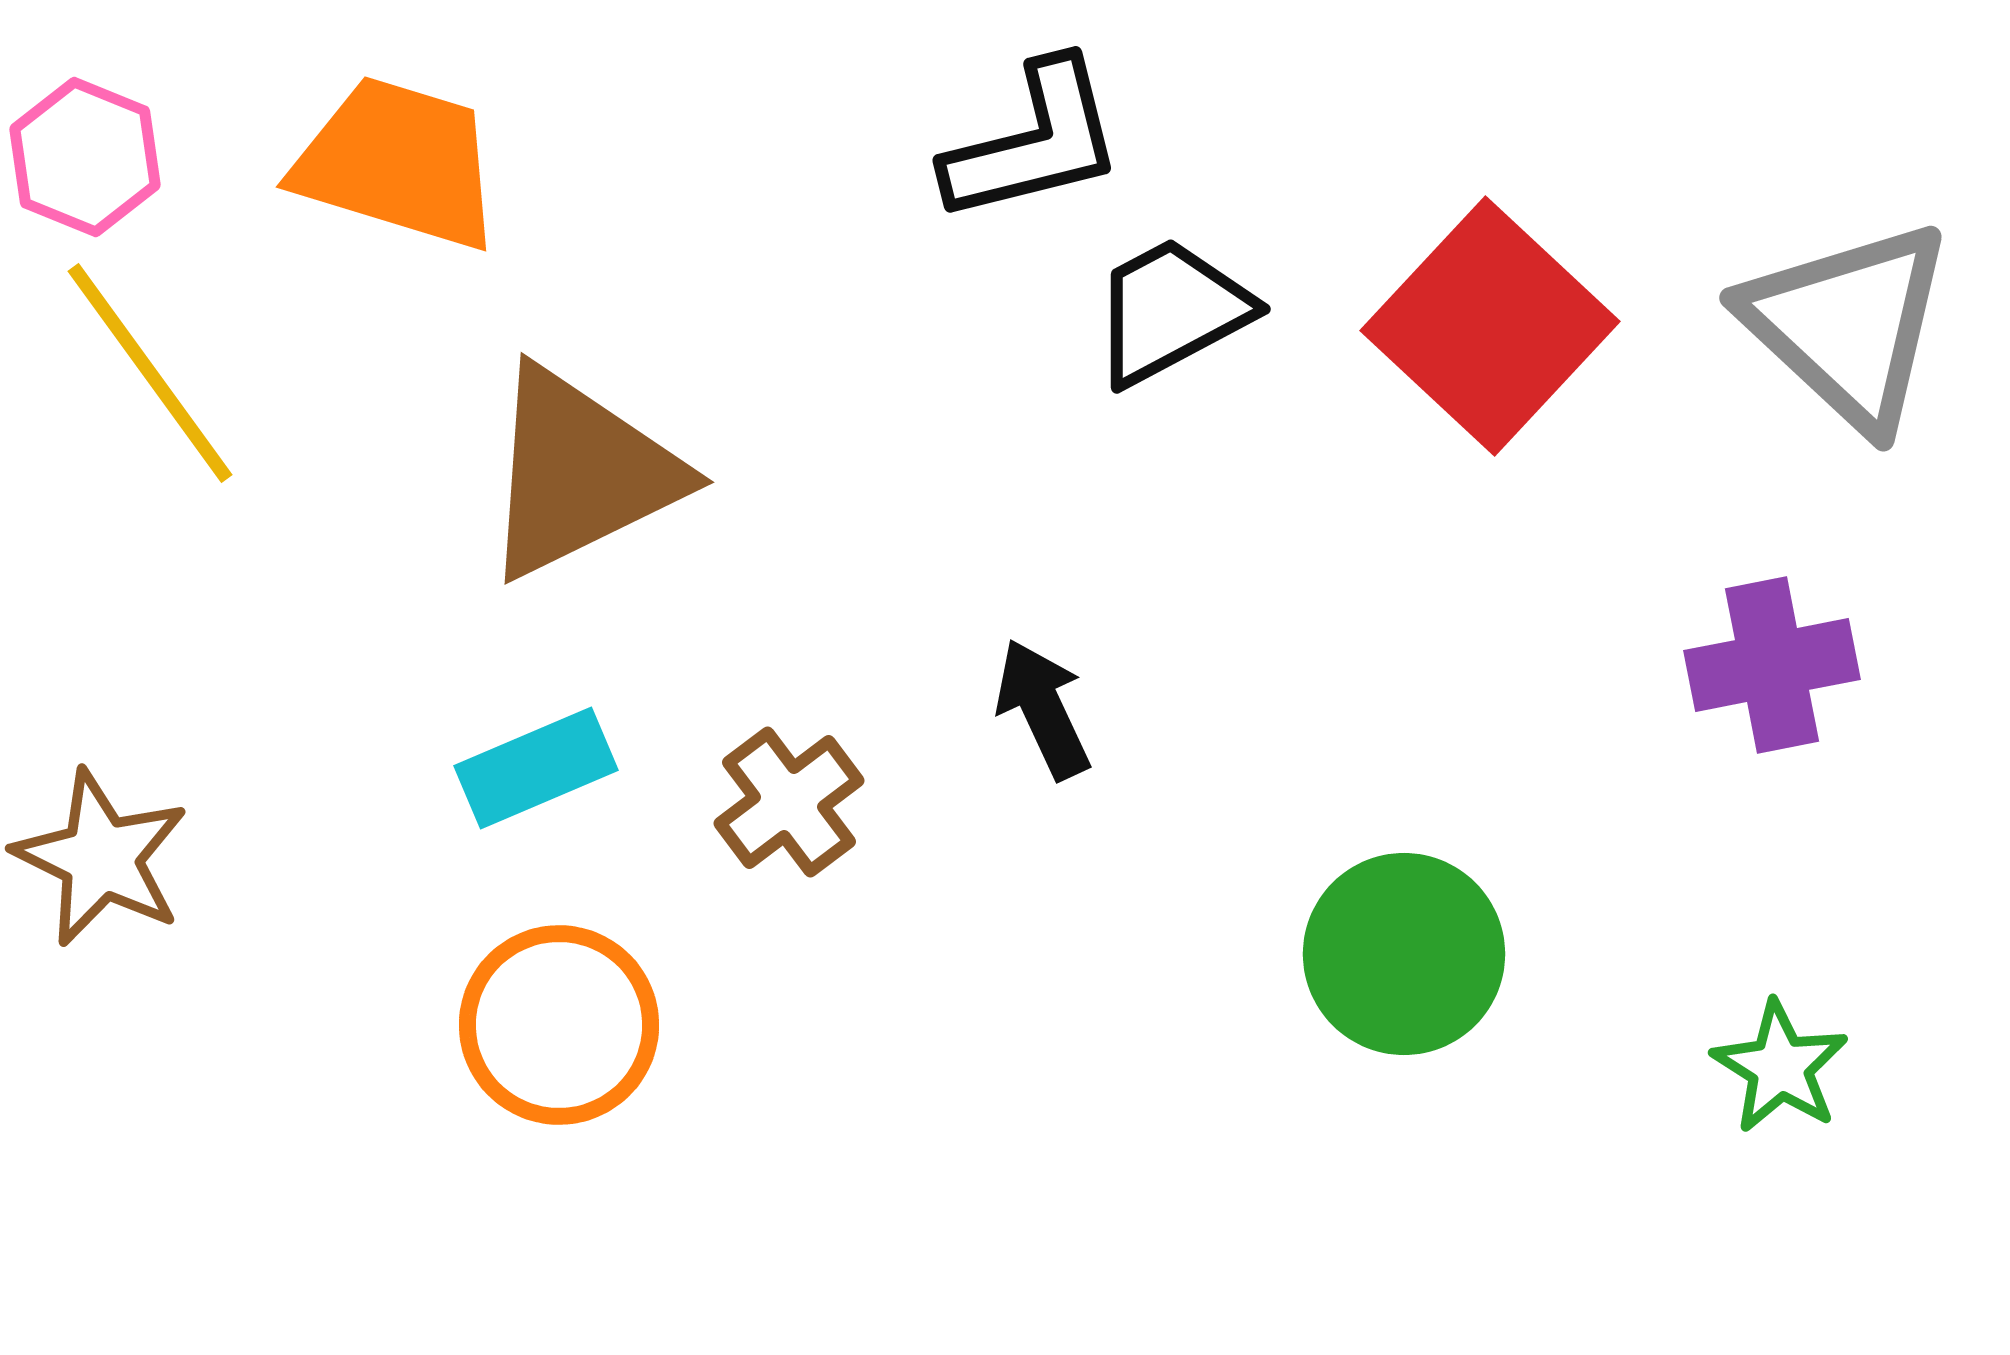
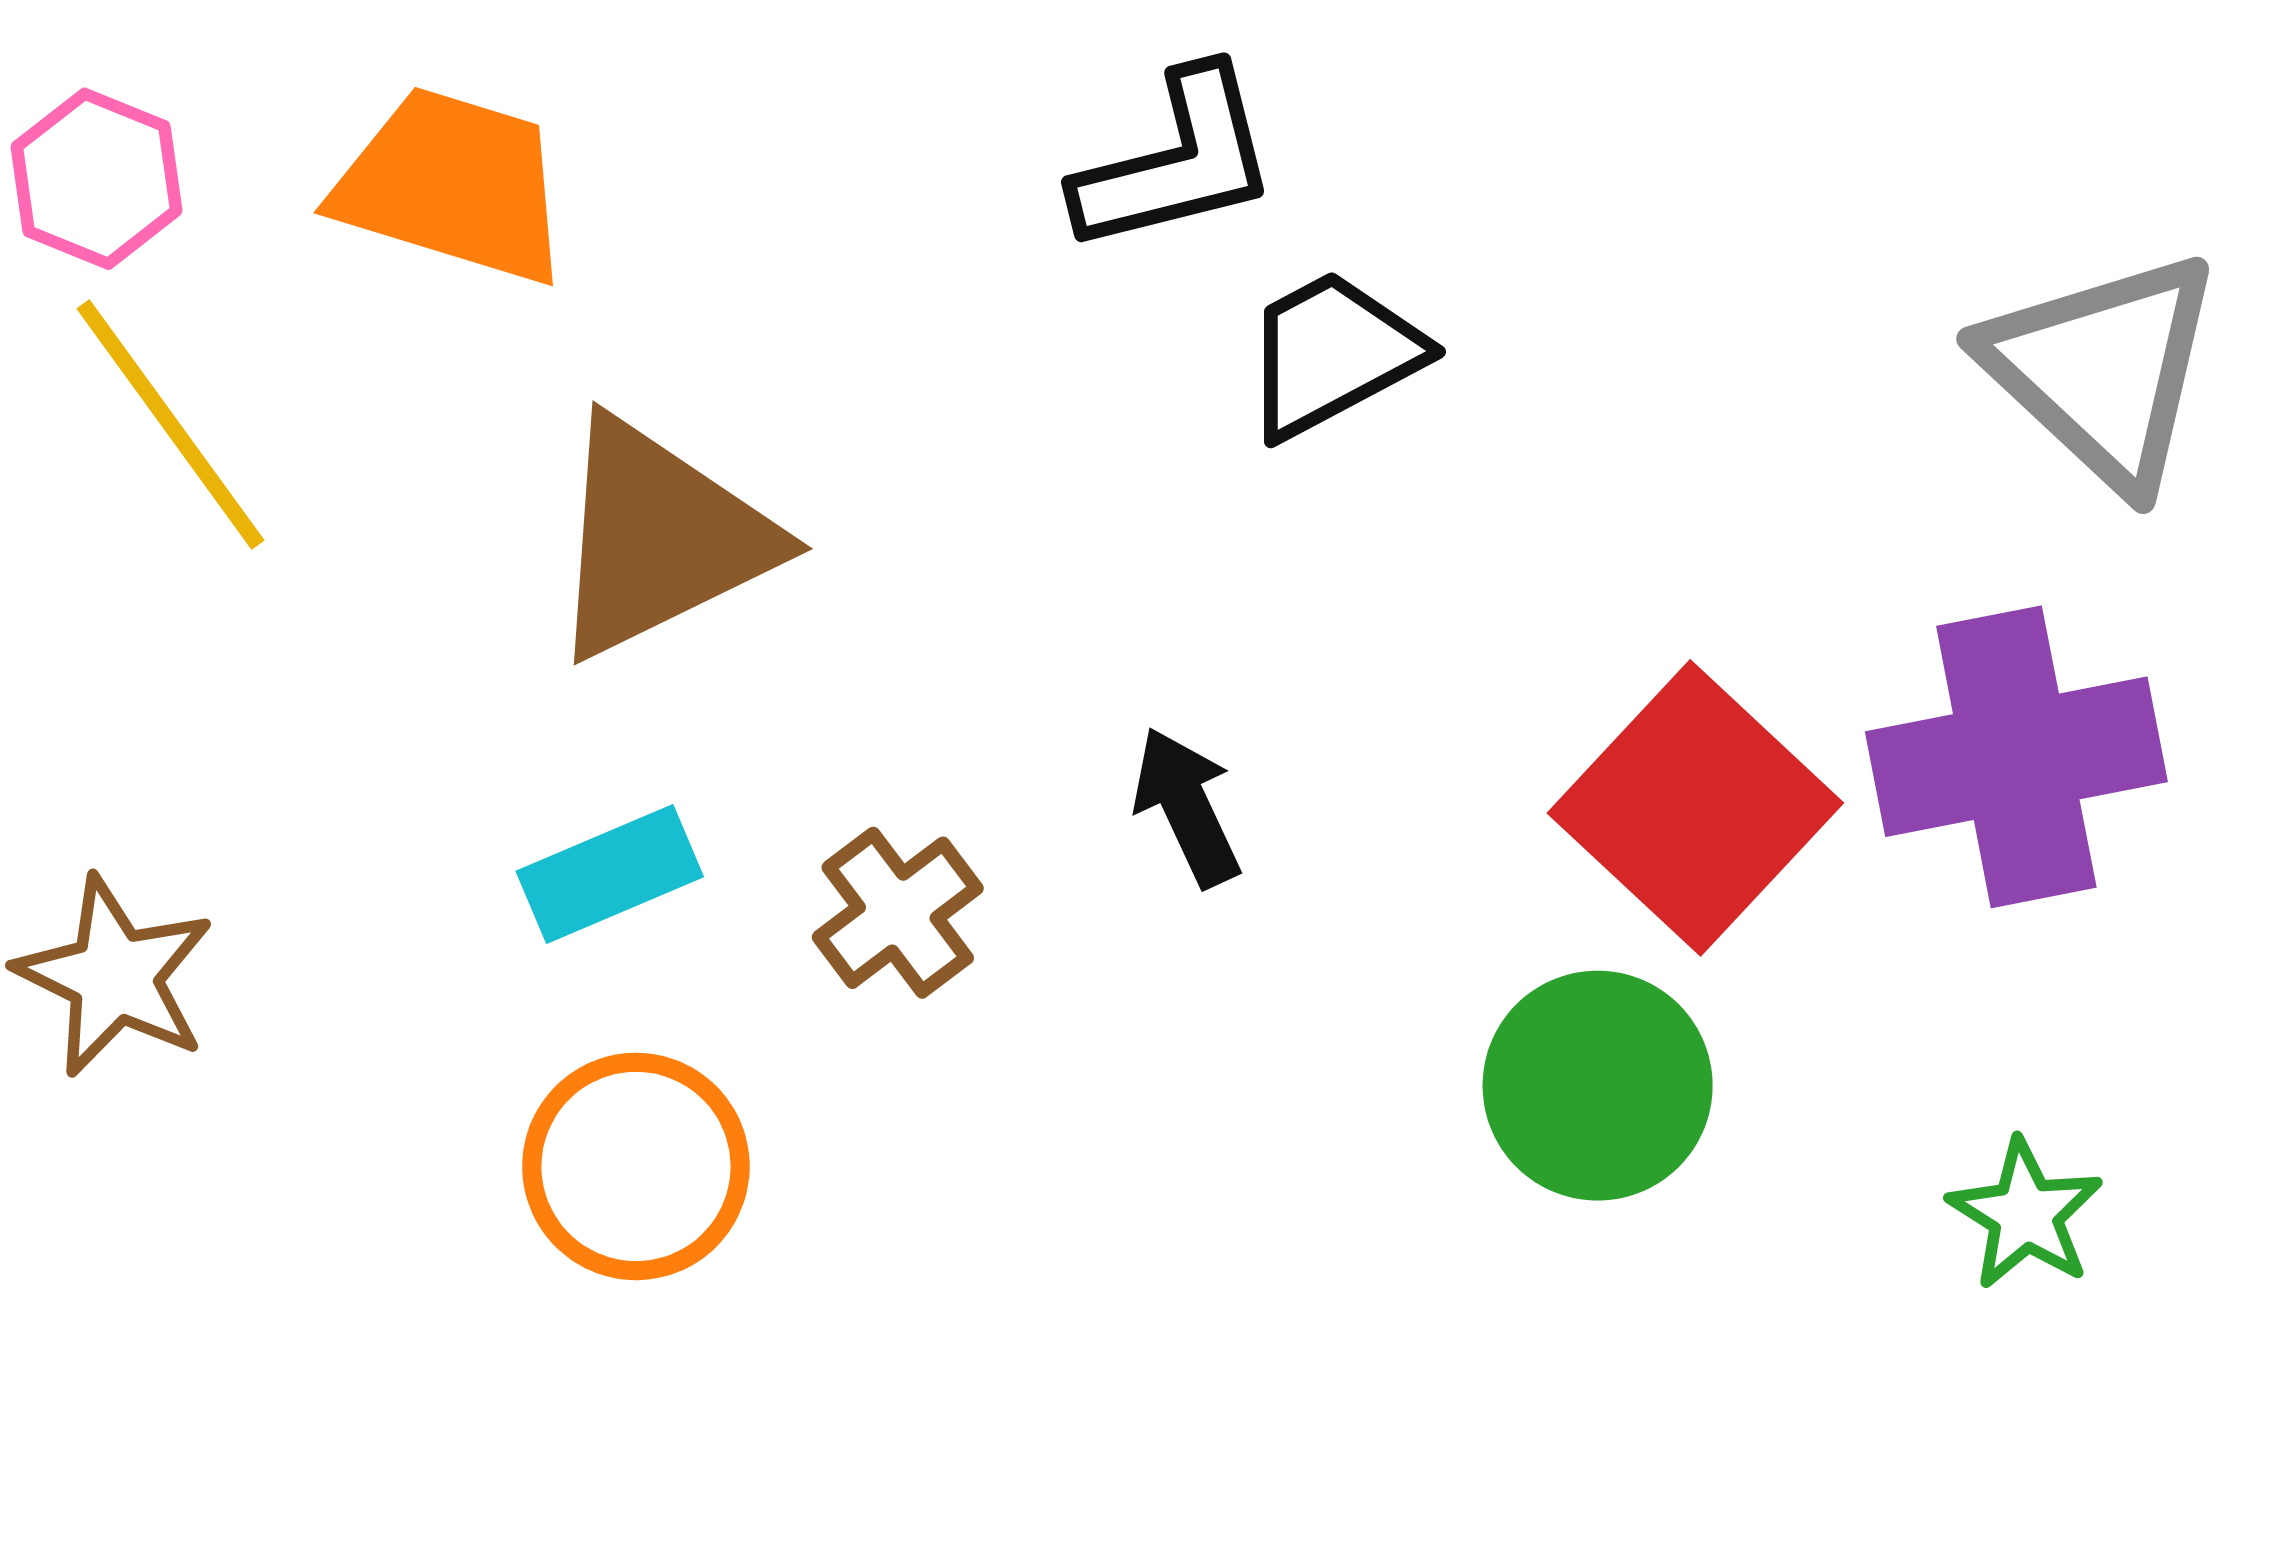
red square: (1490, 326) -> (1695, 808), moved
purple cross: (1772, 665) -> (2016, 757), size x1.5

